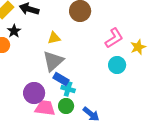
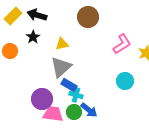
black star: (14, 31) -> (33, 37), moved
cyan circle: (117, 65) -> (125, 81), moved
blue arrow: (91, 114) -> (89, 110), moved

